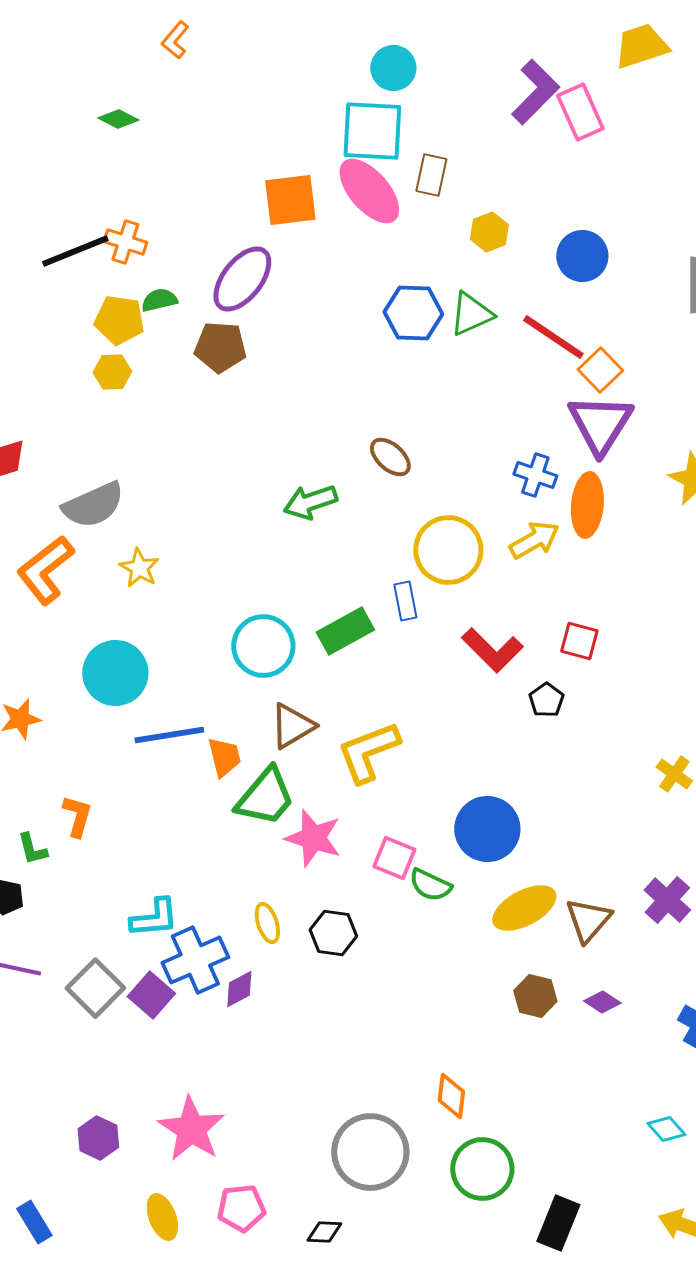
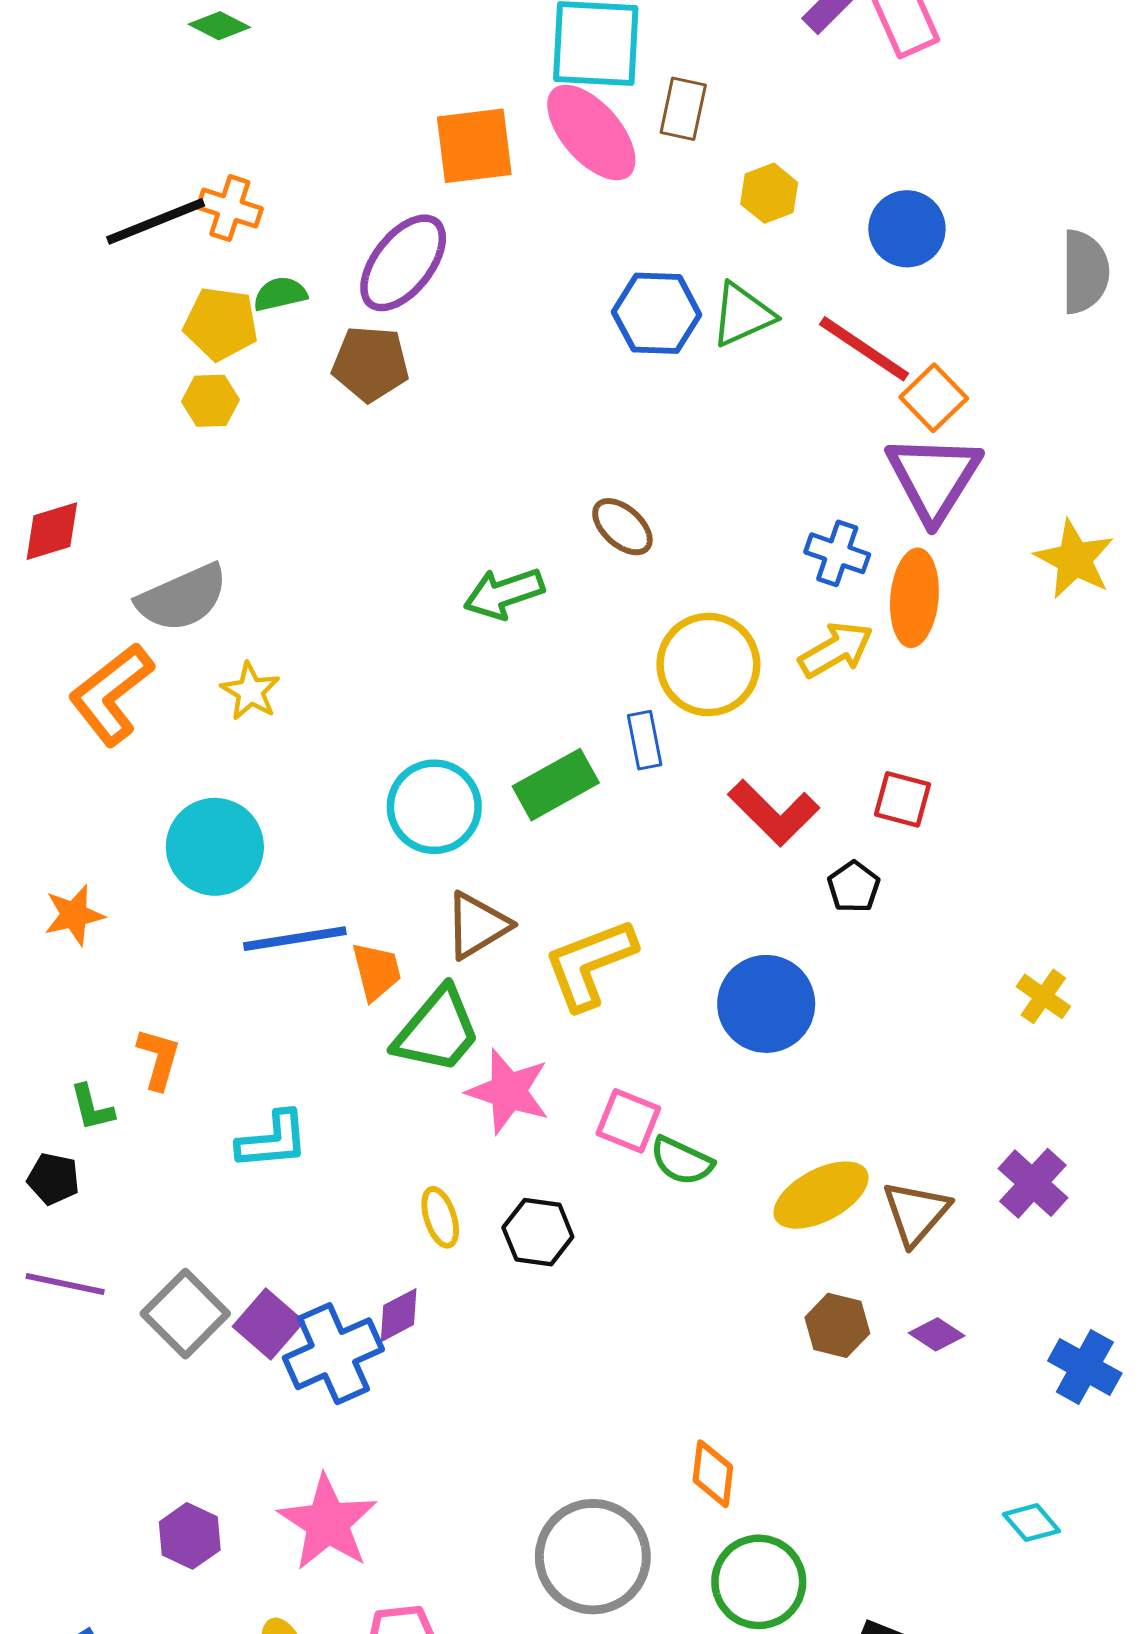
blue circle: (487, 829) -> (766, 1004), moved
cyan L-shape: (154, 918) -> (273, 1140), moved
blue cross: (195, 960) -> (333, 1354), moved

